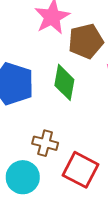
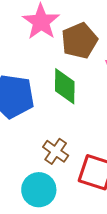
brown cross: (45, 143) -> (56, 151), turned 30

